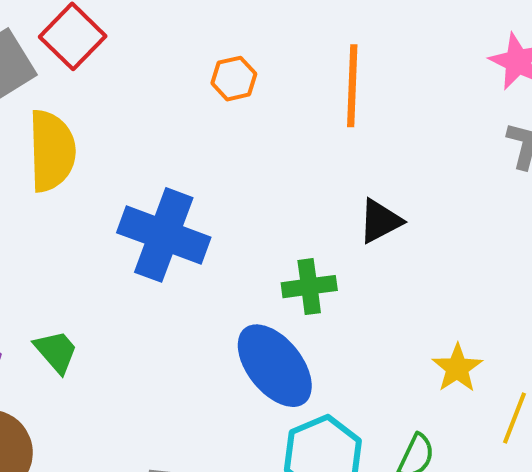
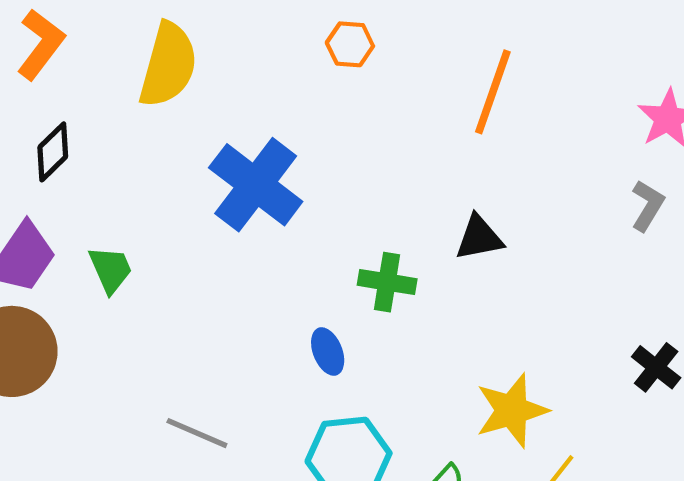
orange hexagon: (234, 79) -> (350, 44), moved
blue ellipse: (275, 366) -> (328, 352), size x0.5
yellow star: (457, 368) -> (512, 410), size x1.4

